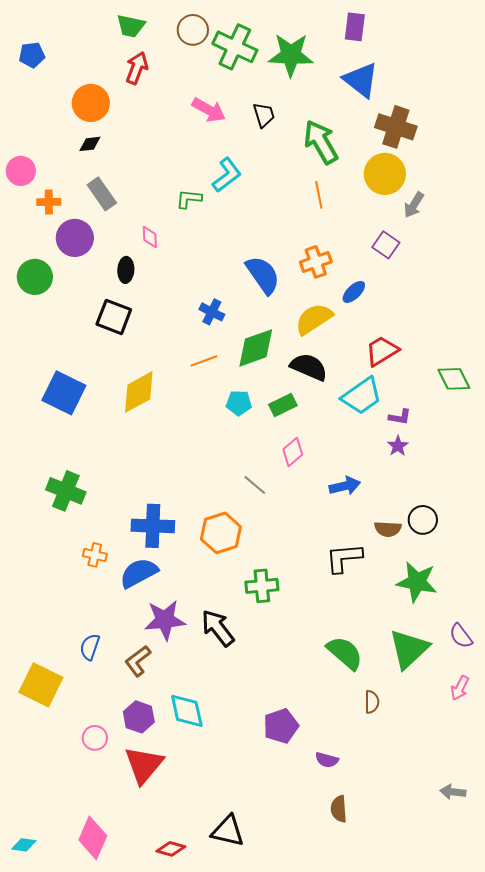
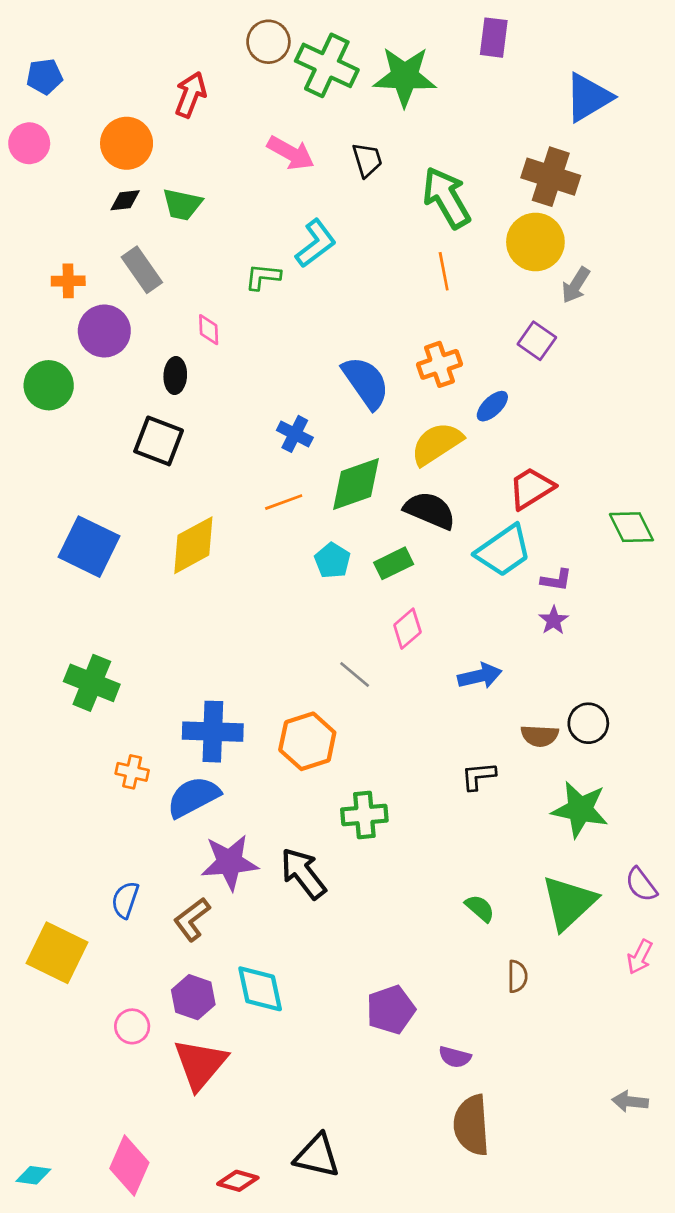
green trapezoid: (131, 26) -> (182, 204), moved
blue triangle: (361, 80) -> (588, 97), moved, turned 51
pink circle: (21, 171) -> (29, 143), moved
cyan pentagon: (239, 403) -> (332, 560), turned 30
black L-shape: (344, 558) -> (478, 776), size x0.7
green semicircle: (345, 653) -> (480, 908), size x0.6
brown semicircle: (339, 809) -> (471, 1125), size x1.6

